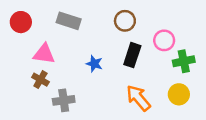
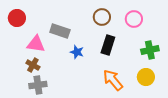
gray rectangle: (69, 21) -> (60, 31), moved
pink circle: (164, 40) -> (134, 19), moved
gray cross: (64, 100) -> (38, 85), moved

